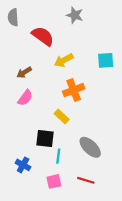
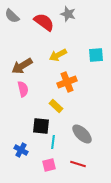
gray semicircle: (13, 17) -> (12, 16), turned -42
red semicircle: (43, 36) -> (44, 22), moved
brown arrow: (24, 72) -> (22, 66), size x1.5
pink semicircle: (25, 98) -> (23, 89), turned -49

